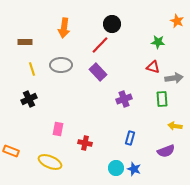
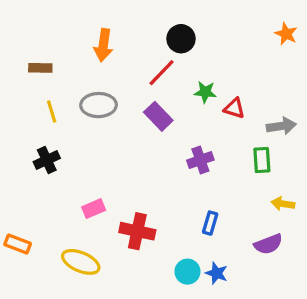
green star: (158, 42) -> (205, 92), moved
red triangle: (153, 67) -> (234, 108), moved
pink rectangle: (58, 129) -> (94, 209), turned 56
red cross: (85, 143) -> (137, 231), size x1.5

